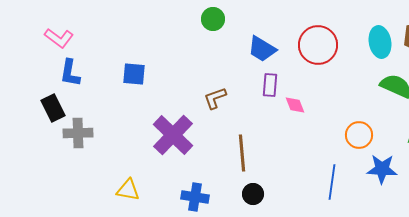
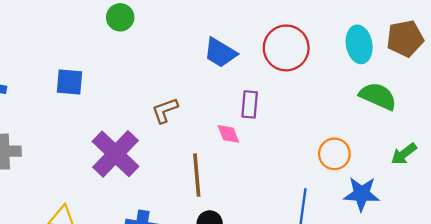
green circle: (213, 19) -> (120, 17), moved
purple rectangle: (270, 85) -> (250, 104), moved
pink diamond: (295, 105) -> (228, 134), moved

